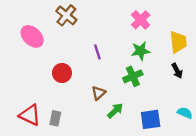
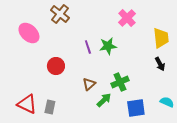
green star: (141, 51) -> (108, 46), moved
green cross: (133, 76) -> (120, 82), moved

